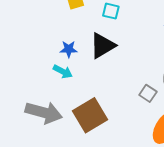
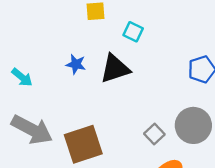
cyan arrow: (63, 72) -> (22, 77), moved

